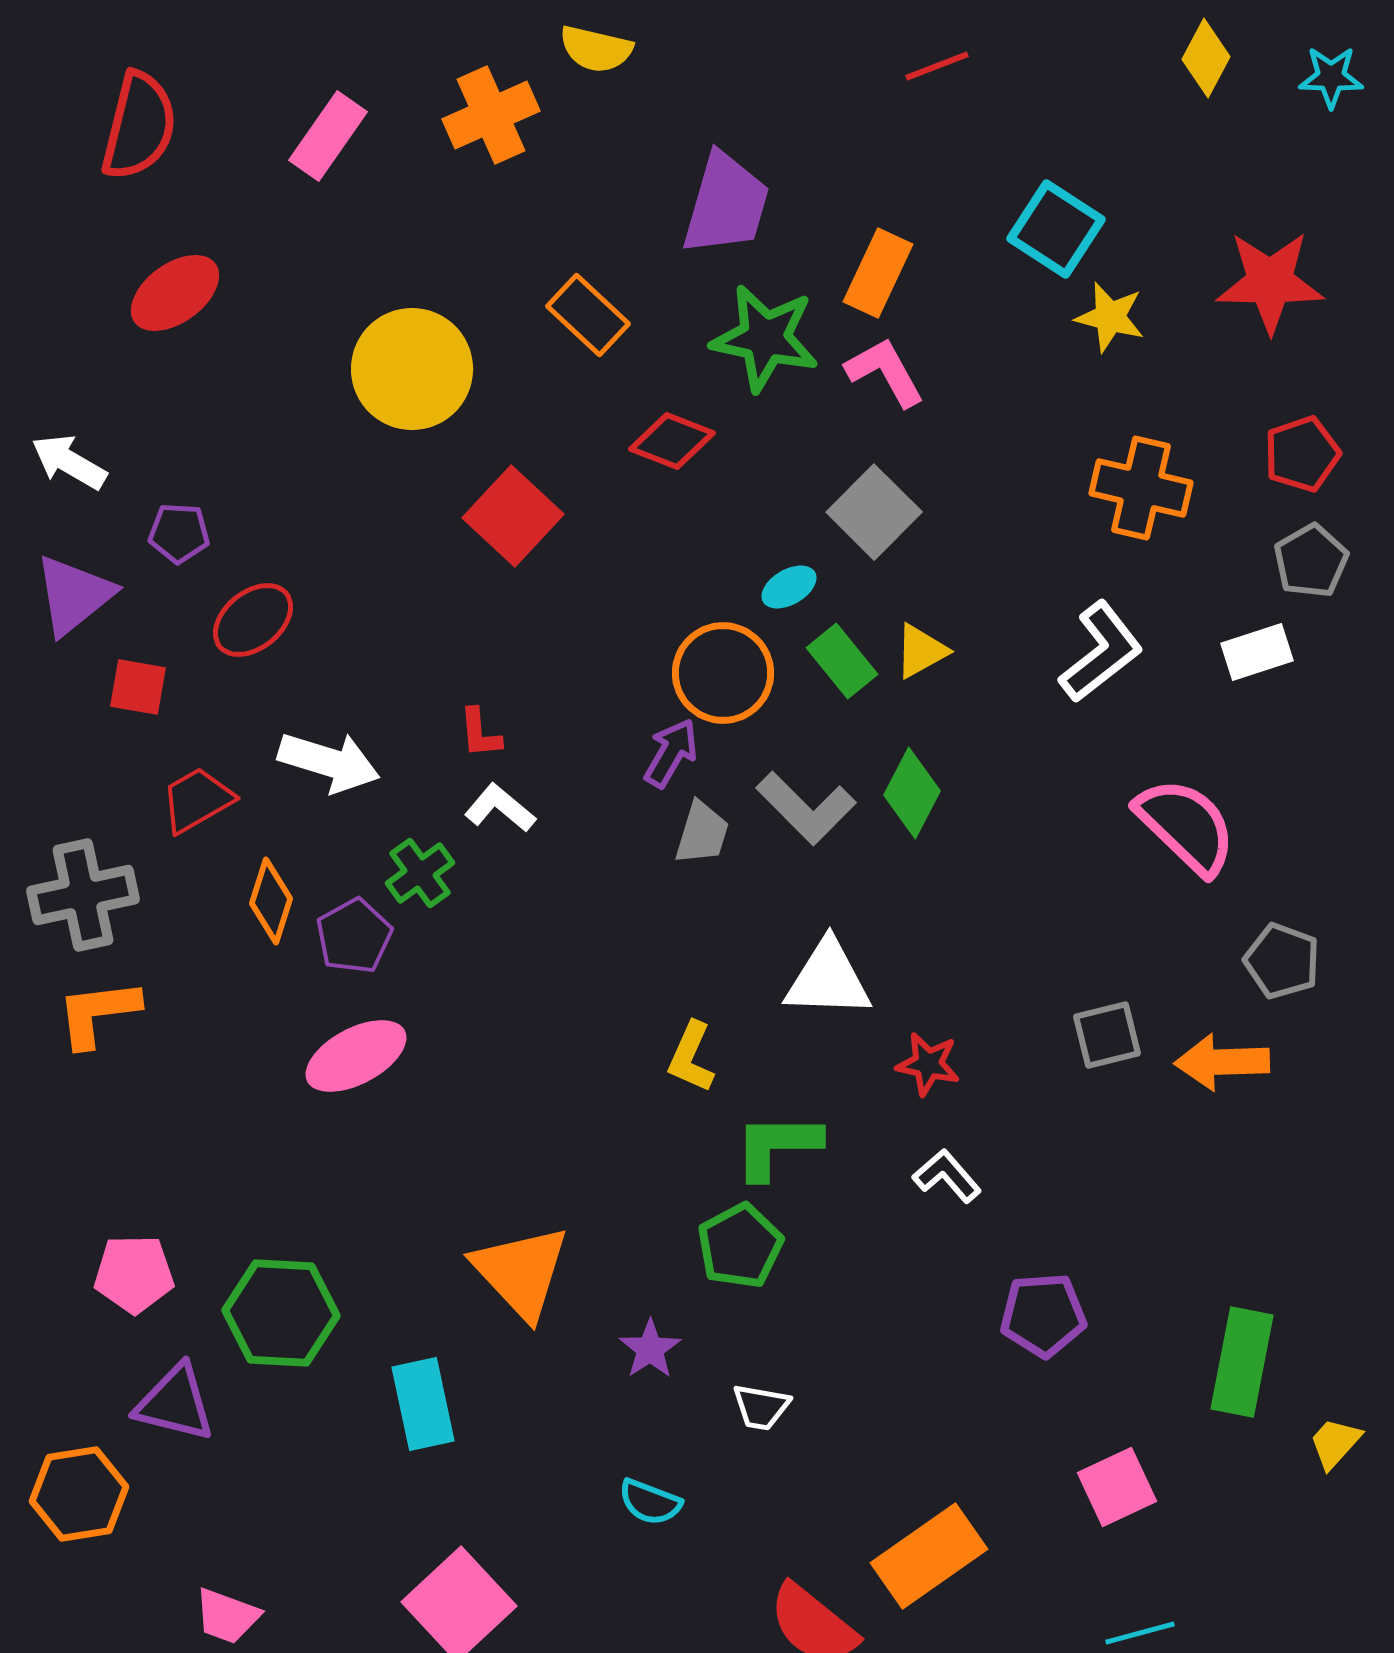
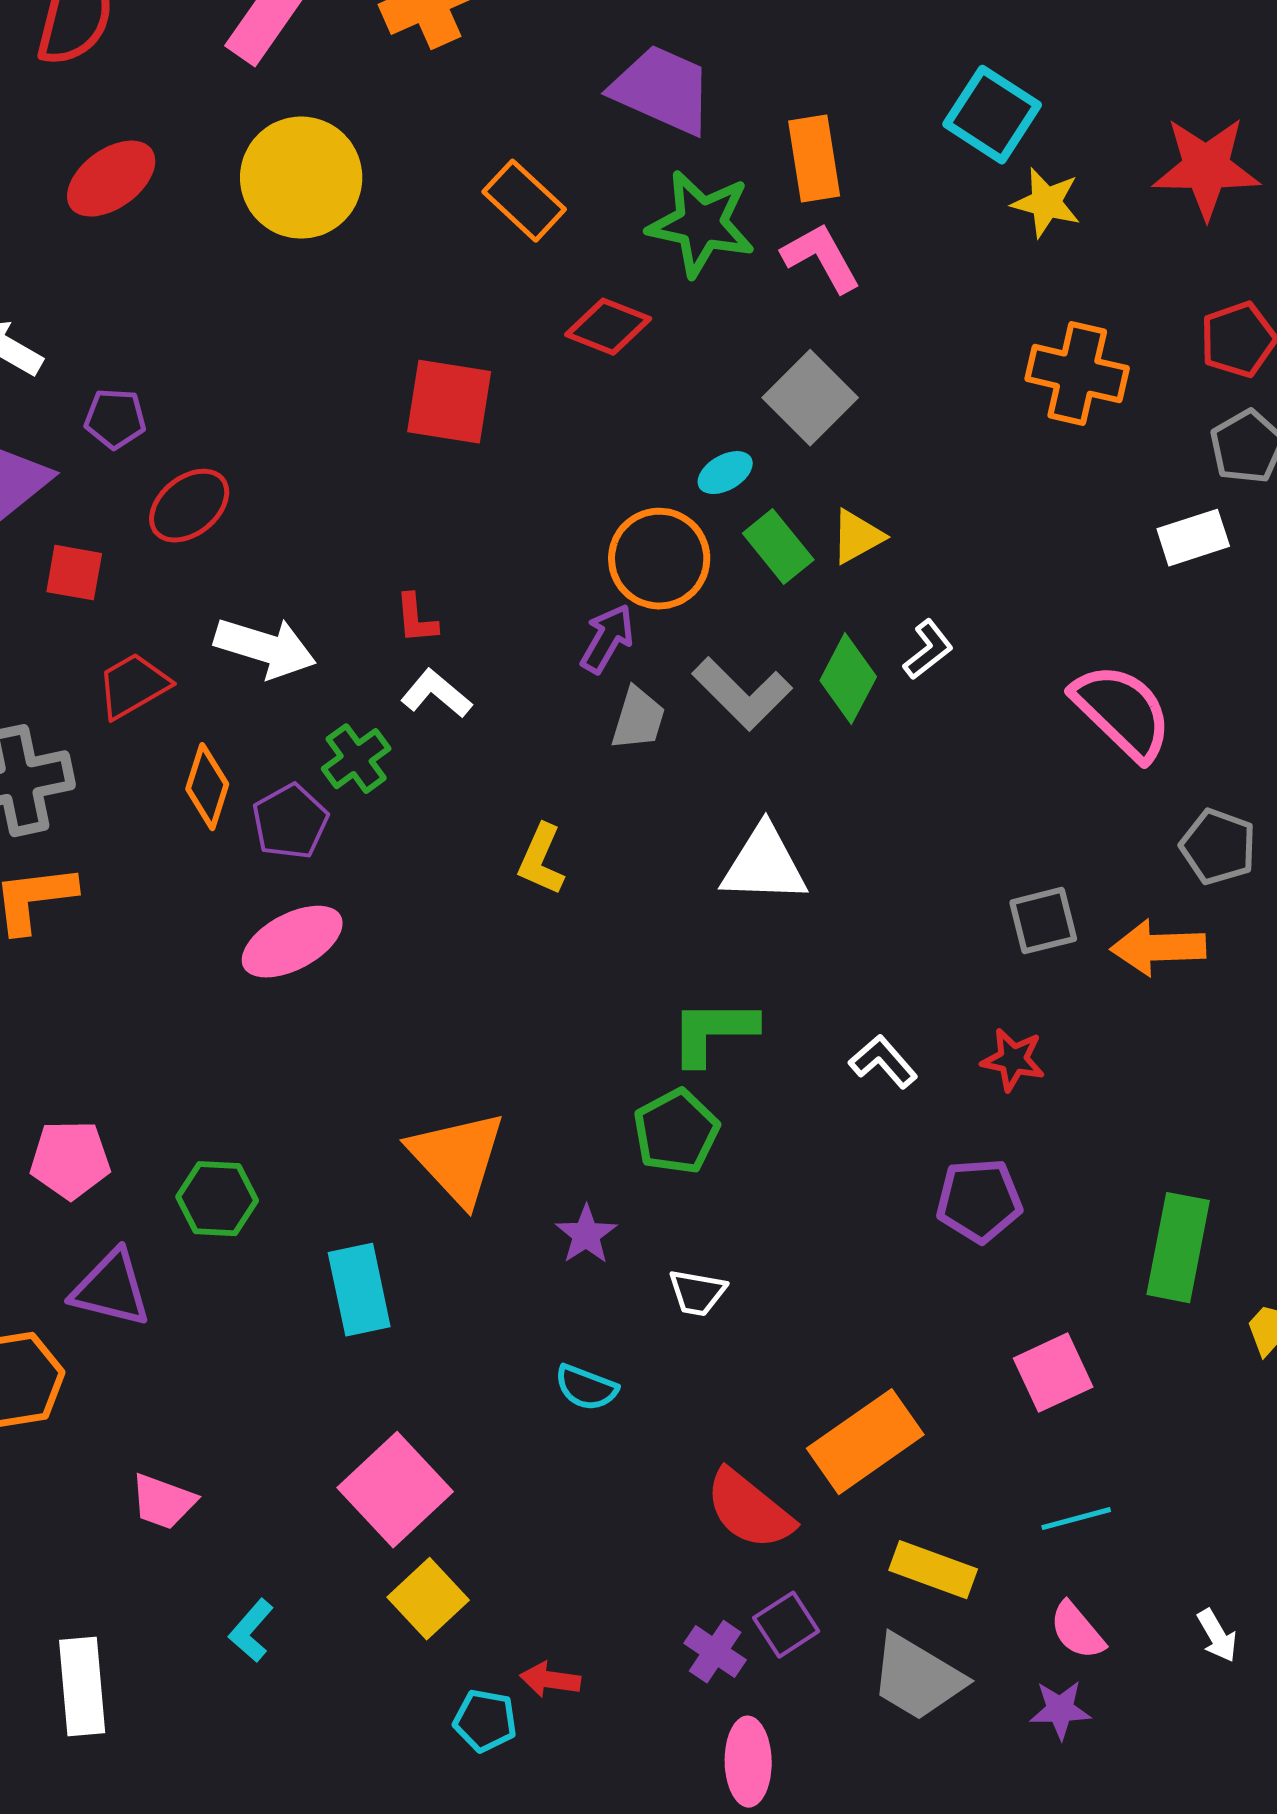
purple trapezoid: (726, 204) -> (662, 90), turned -82
orange rectangle: (878, 273) -> (814, 159), turned -34
yellow circle: (412, 369) -> (301, 178), moved
red square: (513, 516) -> (449, 402), turned -34
white L-shape: (1101, 652) -> (928, 650), moved, size x0.6
yellow L-shape: (691, 1057) -> (541, 860), moved
red star: (928, 1064) -> (1013, 1060), moved
green hexagon: (281, 1313) -> (217, 1199), size x0.7

